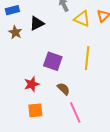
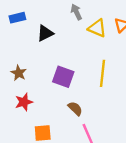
brown star: (15, 32) -> (19, 73), moved
red star: (32, 84) -> (24, 102), moved

